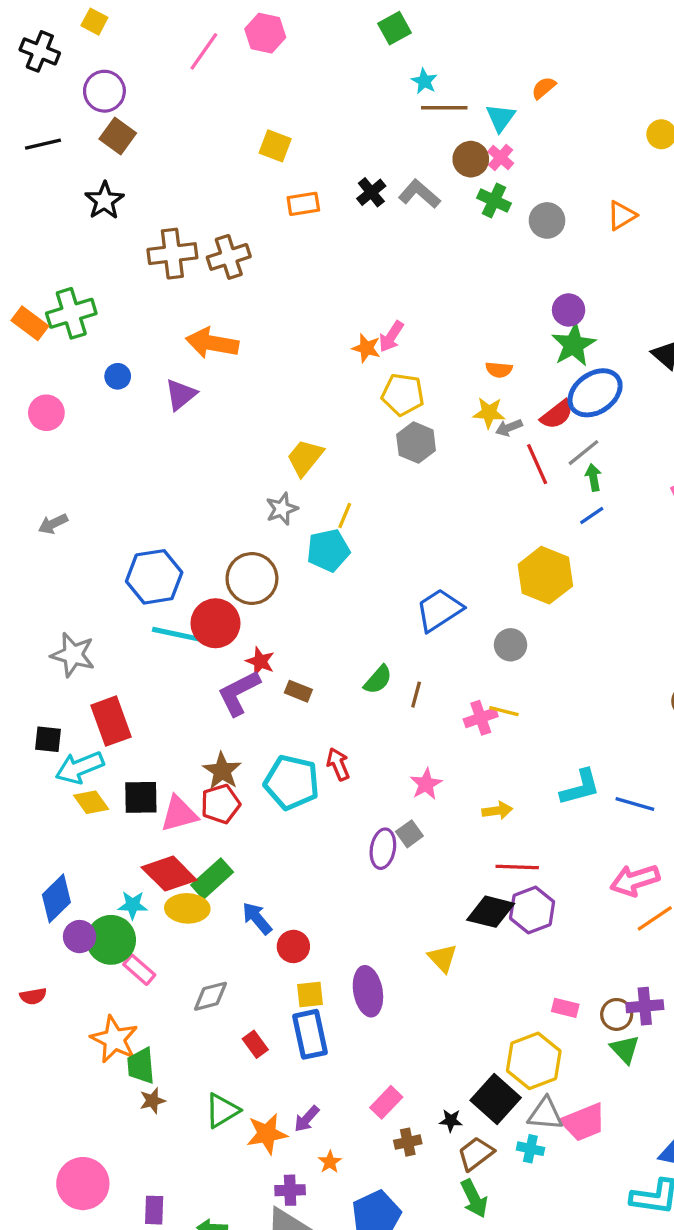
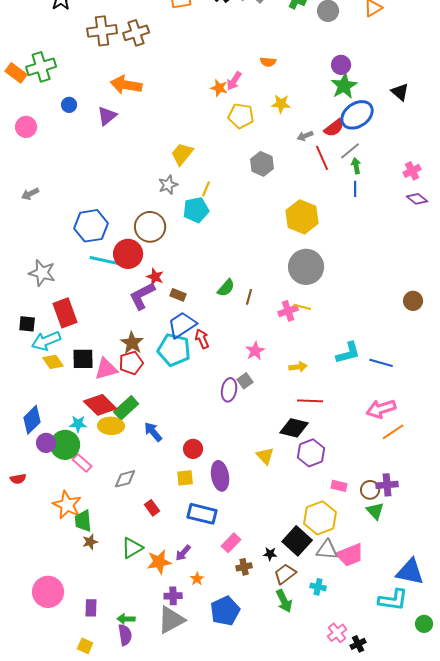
orange semicircle: (499, 370) -> (268, 62), moved
yellow star: (489, 413) -> (281, 104), moved
gray hexagon: (416, 443) -> (262, 164), moved
blue line: (592, 516) -> (355, 189), turned -56
yellow hexagon: (545, 575) -> (302, 217), moved
blue trapezoid: (439, 610) -> (182, 325), moved
gray circle: (511, 645) -> (306, 267), size x1.8
purple hexagon: (532, 910) -> (311, 453), moved
red circle: (293, 946) -> (193, 449), moved
blue rectangle: (310, 1034) -> (202, 514), moved, turned -64
cyan cross: (530, 1149) -> (318, 587), moved

